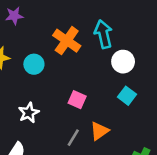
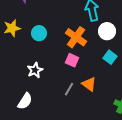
orange cross: (67, 41) -> (76, 37), moved
orange triangle: (99, 131) -> (89, 84), turned -49

